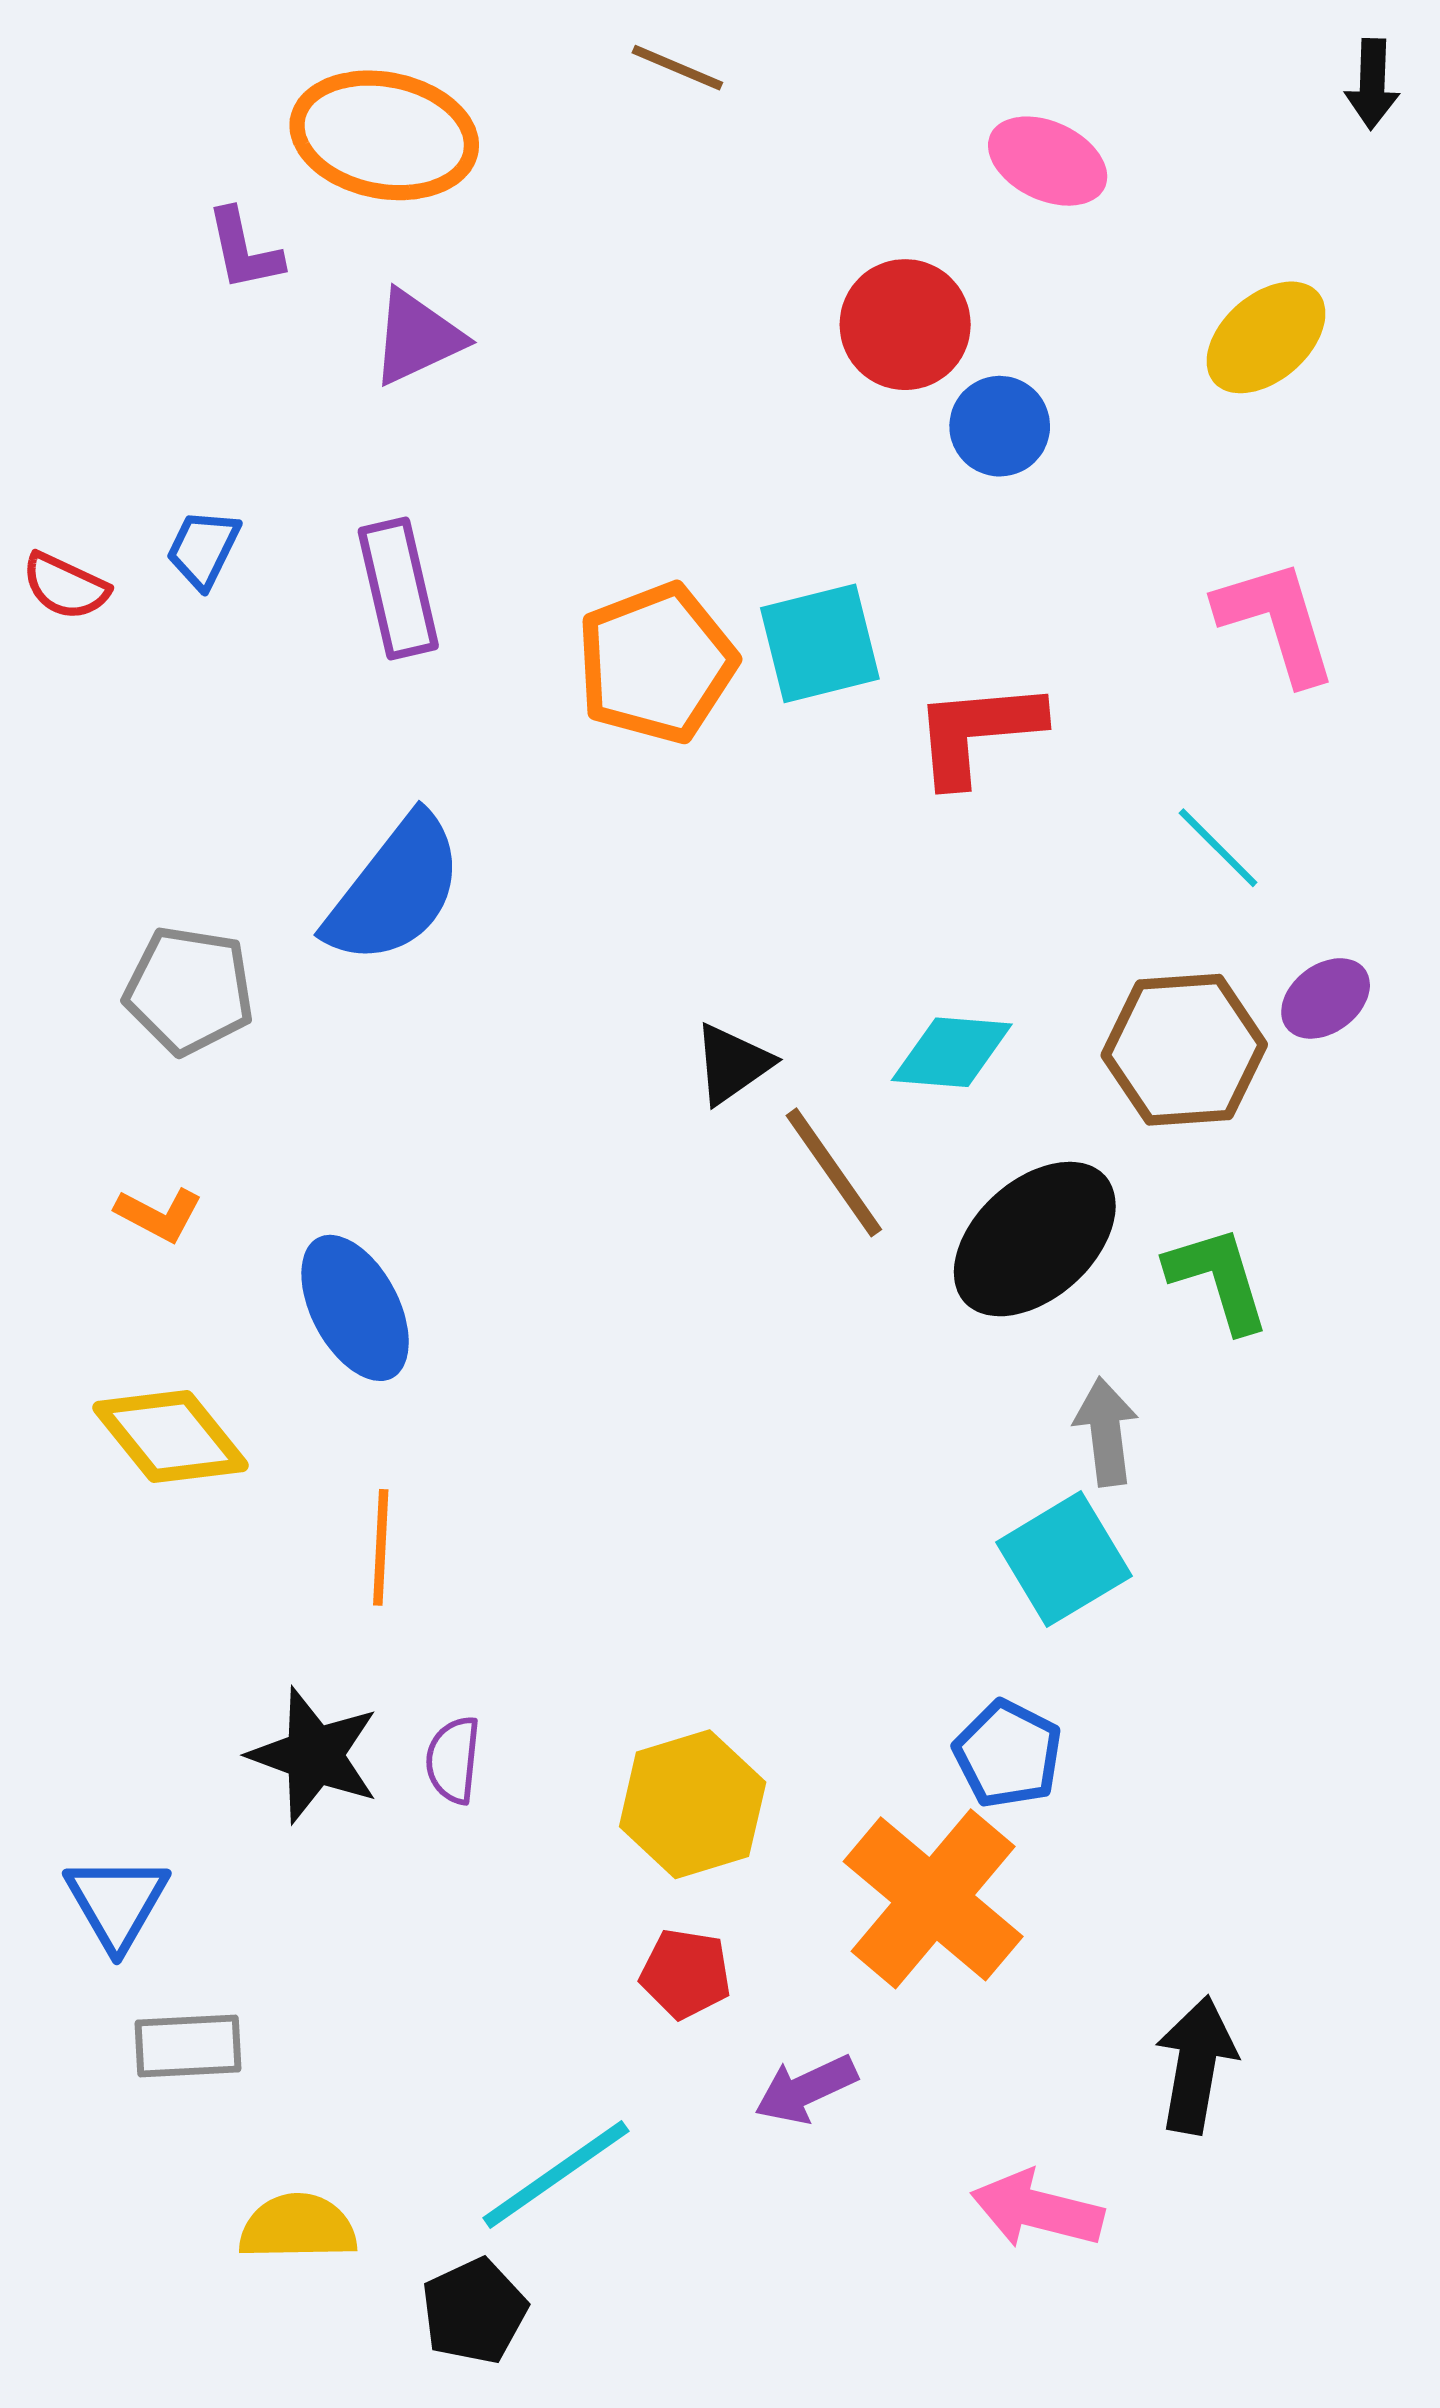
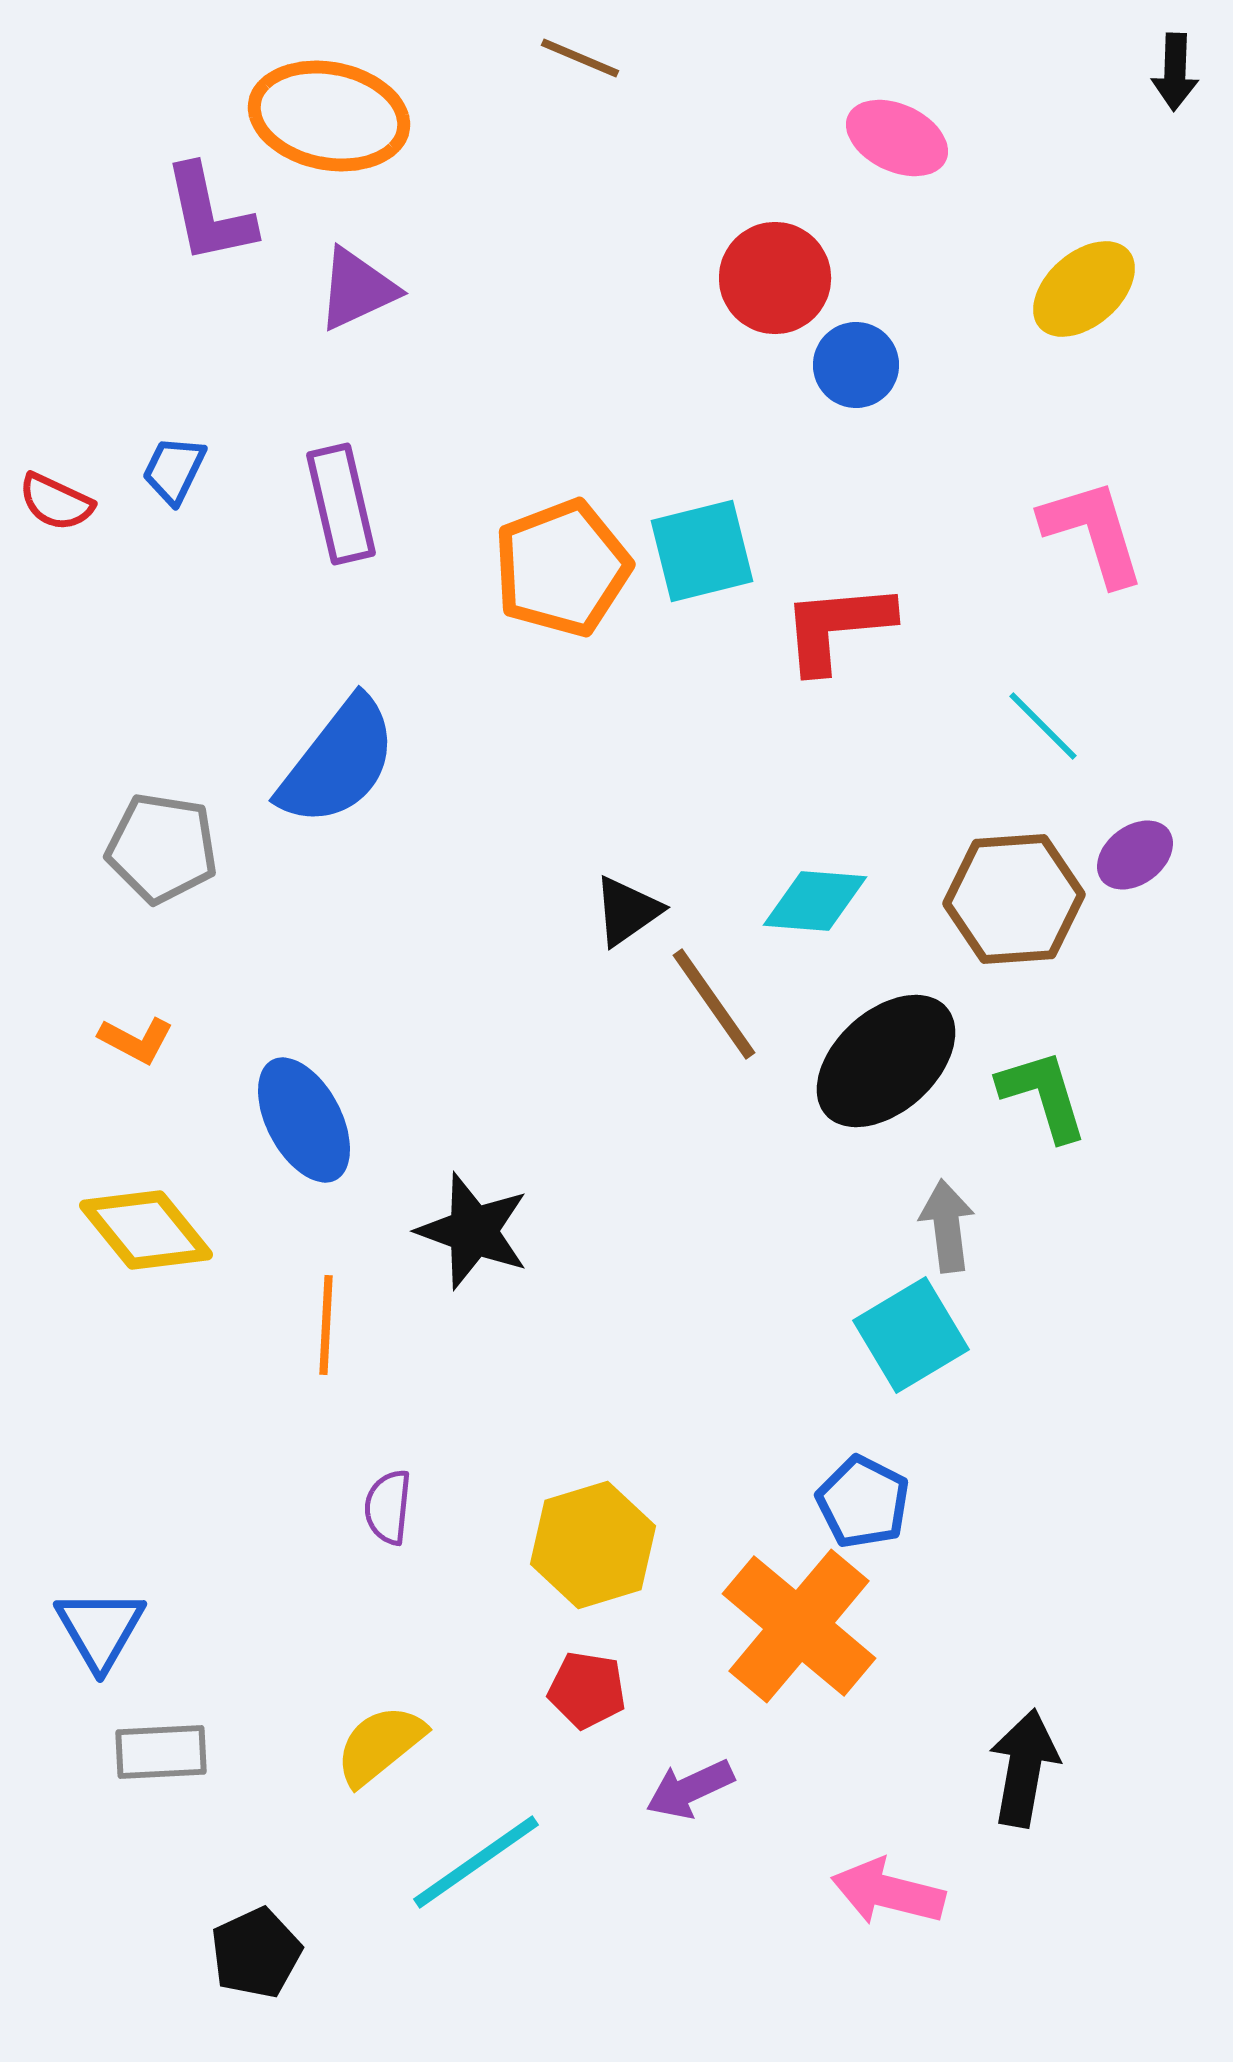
purple L-shape: (244, 250) -> (209, 214), size x1.4
black star: (314, 1755) -> (473, 1231), moved
yellow semicircle: (298, 2227) -> (380, 1745), moved, turned -38
black pentagon: (474, 2311) -> (256, 1953), moved

